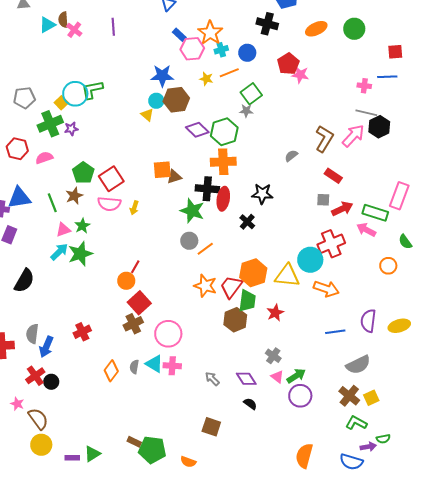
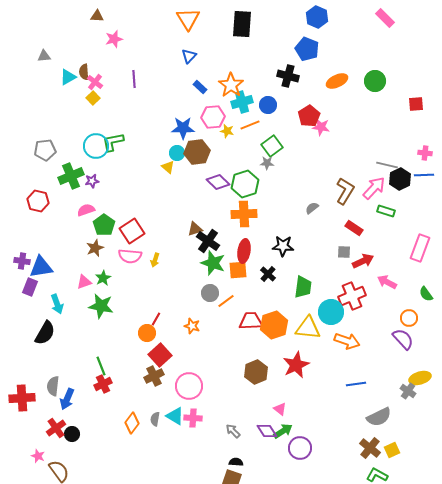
pink hexagon: (192, 49) -> (213, 117), moved
cyan cross: (221, 50) -> (242, 102), size x1.5
blue line: (387, 77) -> (424, 175), moved
pink cross: (364, 86) -> (425, 153), moved
yellow square: (61, 103) -> (93, 98), moved
pink semicircle: (44, 158) -> (86, 210), moved
orange square: (162, 170) -> (238, 270), moved
black cross: (207, 189) -> (208, 241), moved, turned 30
blue triangle: (19, 198) -> (41, 267), moved
green line: (52, 203) -> (101, 366), moved
green rectangle: (375, 213) -> (386, 211), moved, size x0.7
cyan arrow: (59, 252) -> (57, 304), moved, turned 114
green star: (80, 254) -> (101, 306), turned 30
orange star: (205, 286) -> (192, 326), moved, size x0.7
red trapezoid: (231, 287) -> (251, 321), moved, turned 50
green trapezoid: (247, 301) -> (303, 287), moved
red star: (275, 313) -> (296, 365), size x1.5
purple semicircle: (368, 321) -> (403, 339), moved, turned 130
gray cross: (273, 356) -> (408, 391), moved
green arrow: (296, 376) -> (283, 431), moved
pink triangle: (277, 377) -> (280, 409), moved
purple circle: (300, 396) -> (300, 448), moved
black semicircle: (250, 404) -> (236, 462), moved, turned -32

